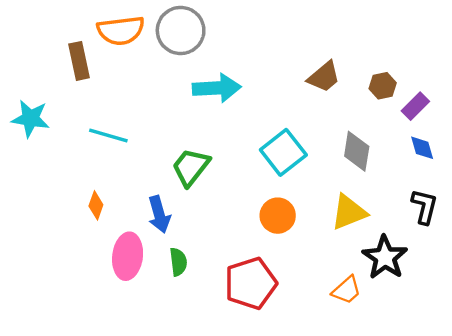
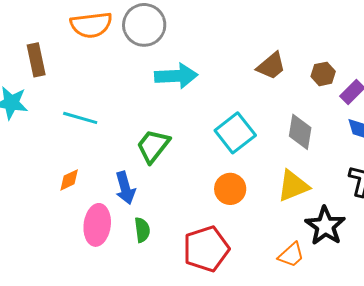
brown rectangle: (79, 61) -> (36, 60), moved
orange diamond: (96, 205) -> (69, 180), turned 45

